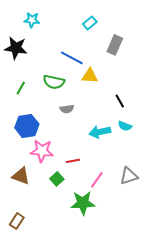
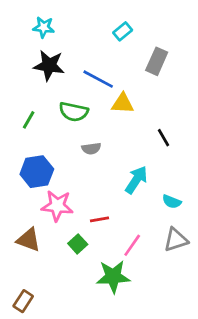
black star: (16, 48) -> (49, 65), moved
cyan semicircle: (125, 126) -> (172, 202), moved
cyan arrow: (100, 132) -> (136, 180), turned 135

